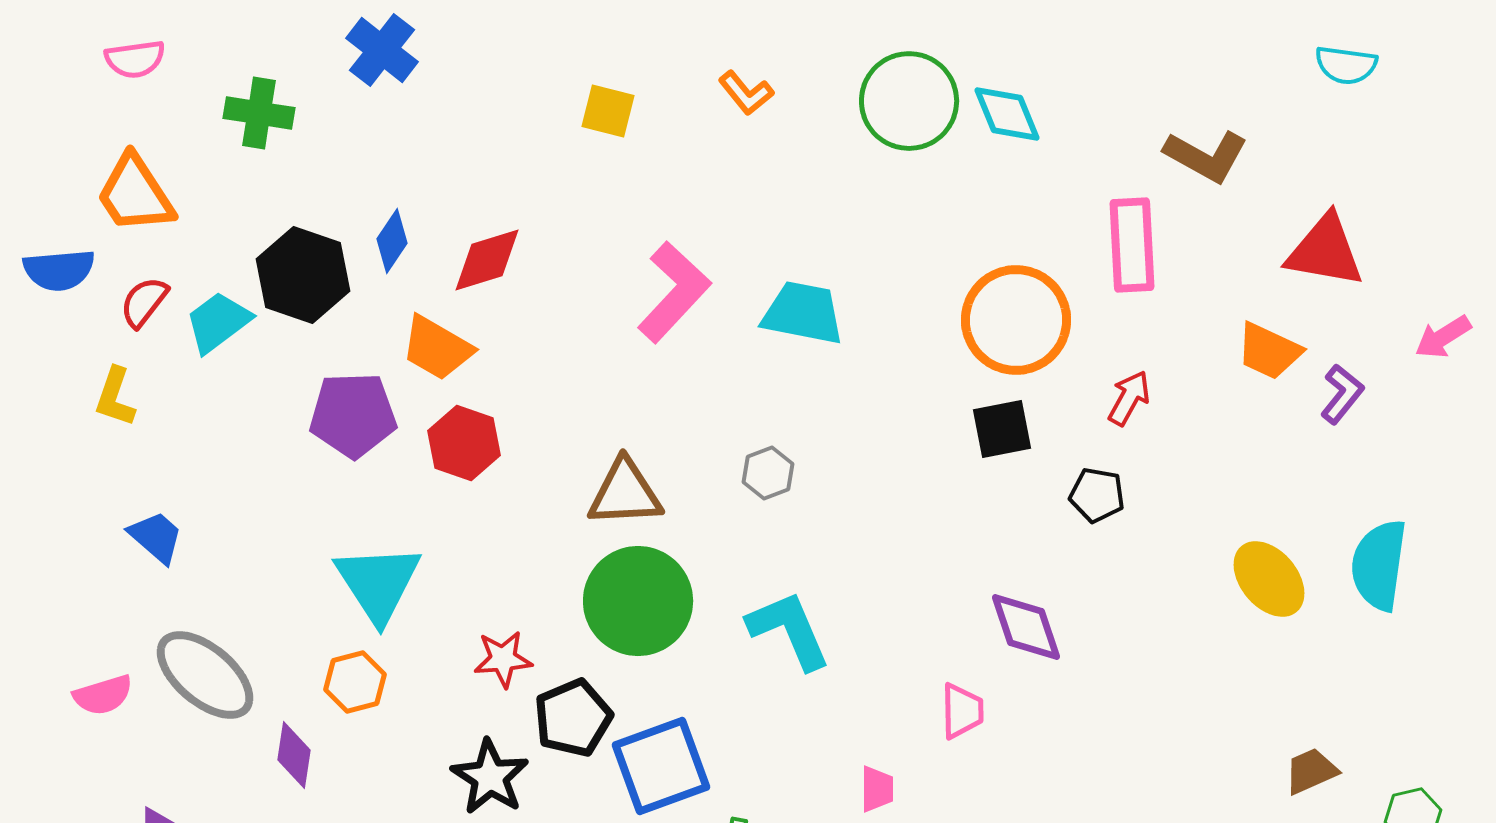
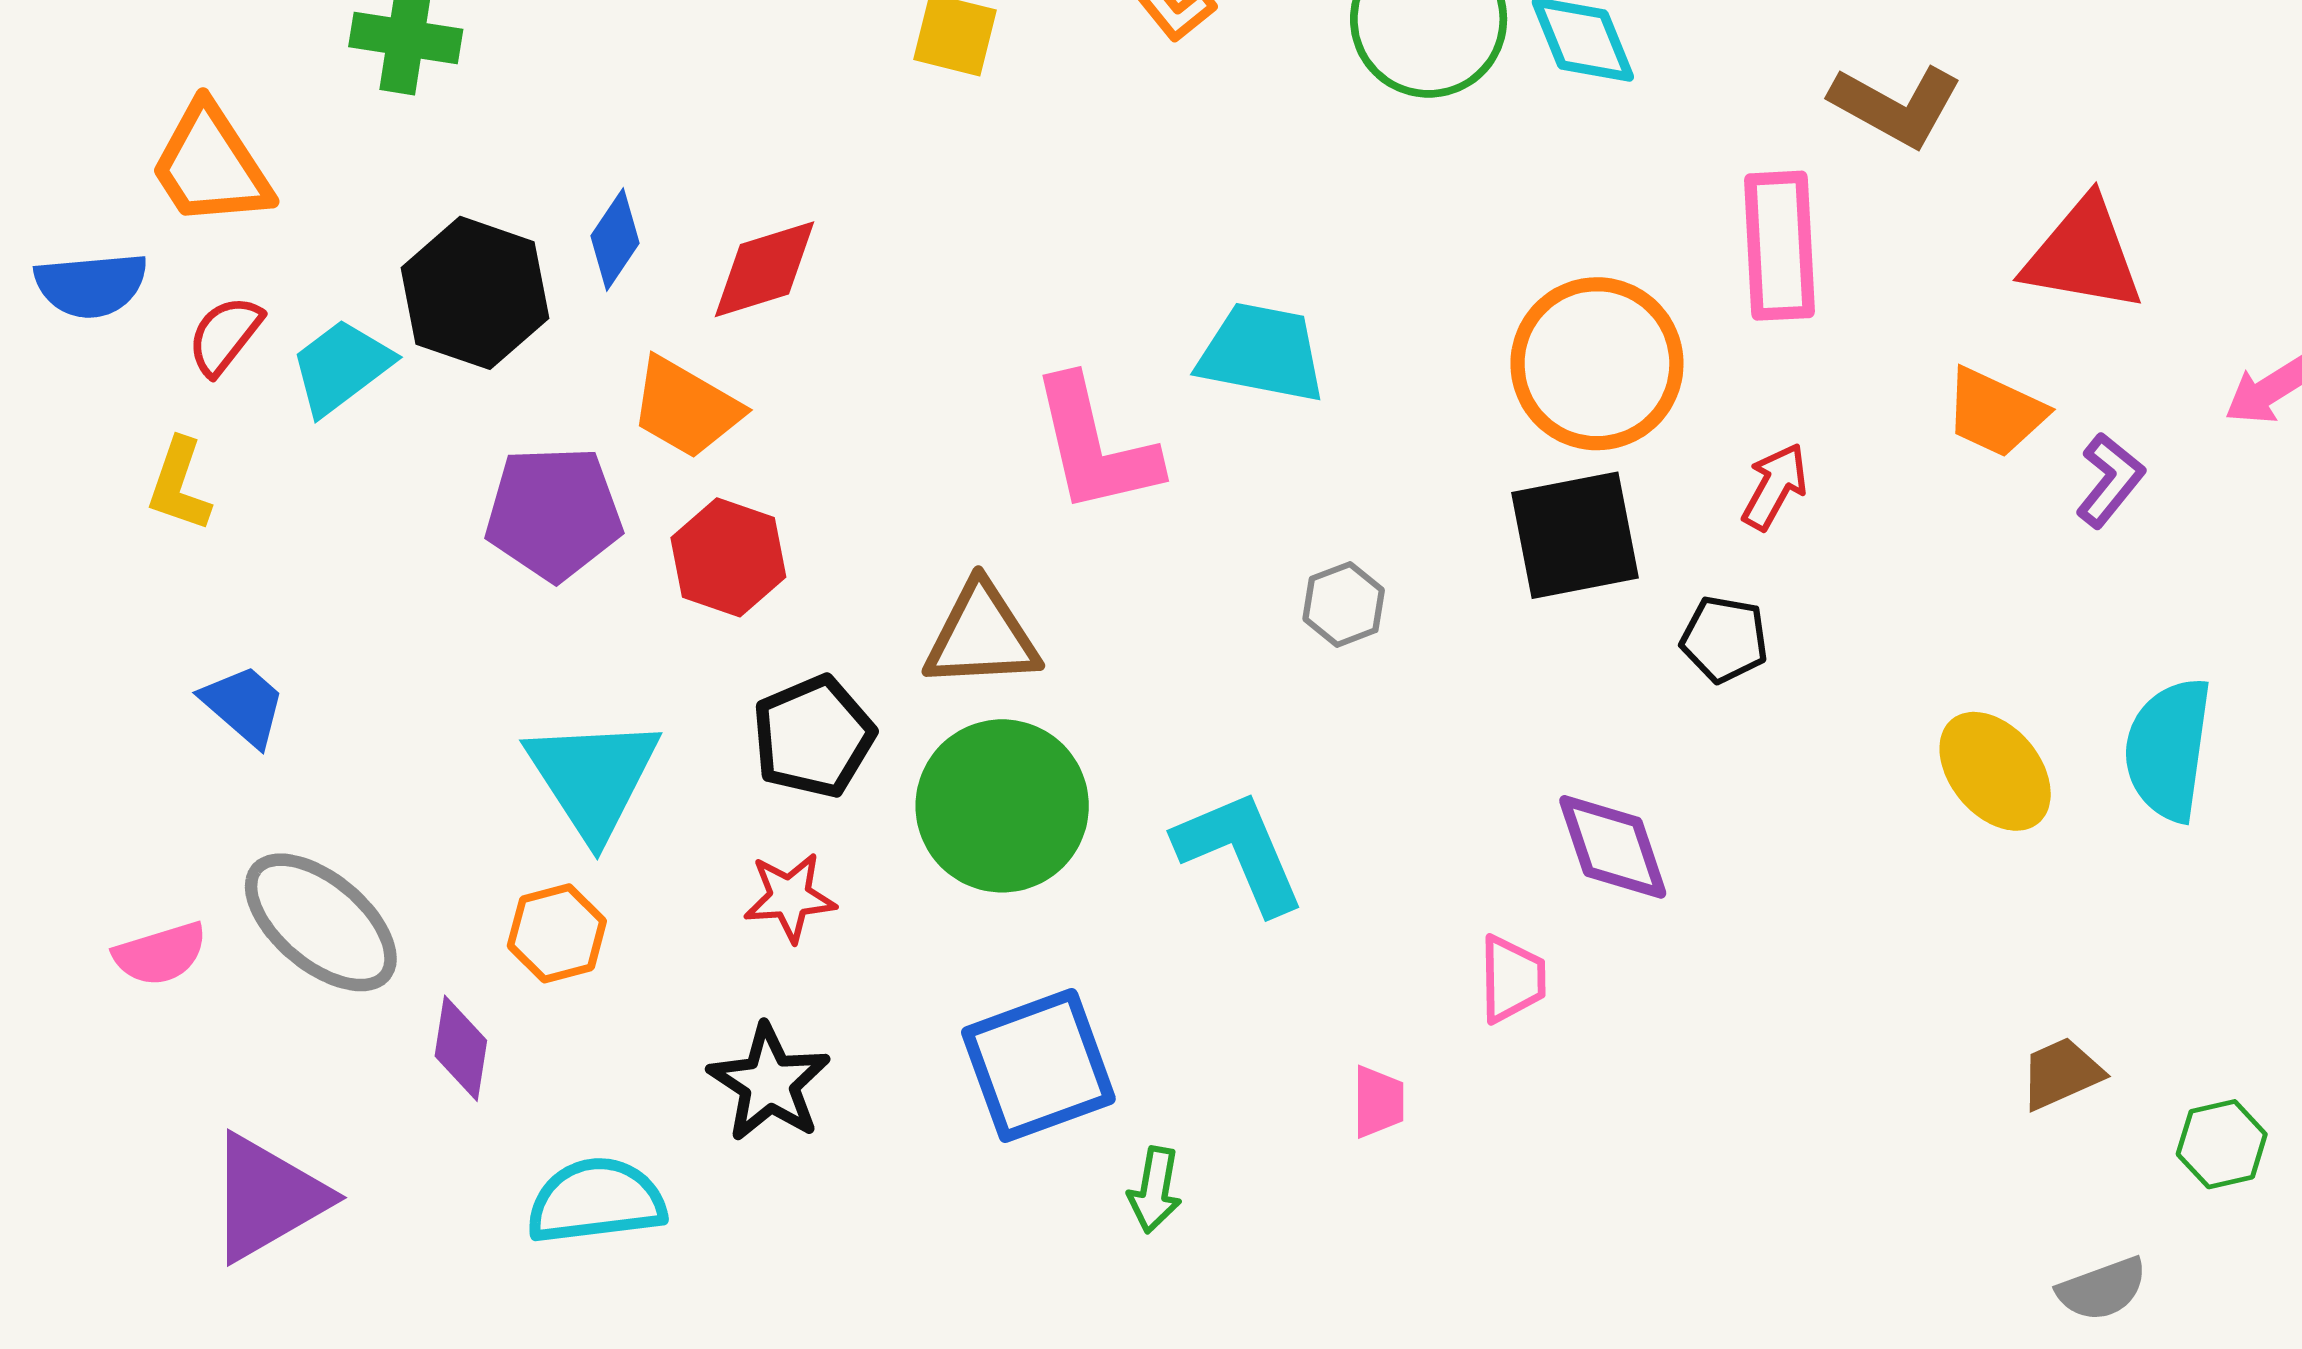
pink L-shape: (674, 292) -> (1095, 446), moved, turned 124
black square: (1002, 429) -> (1575, 535), size x1.4
gray hexagon: (768, 473) -> (1344, 604), moved
black pentagon: (573, 718) -> (813, 737), moved

